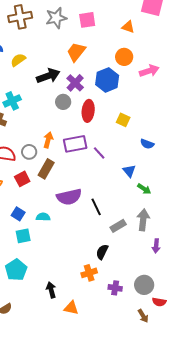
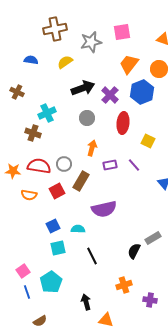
gray star: (56, 18) -> (91, 42), moved
orange trapezoid: (76, 52) -> (129, 64), moved
yellow semicircle: (18, 60) -> (65, 62), moved
gray circle: (63, 102) -> (87, 118), moved
yellow square: (123, 120) -> (148, 141), moved
orange arrow: (48, 140) -> (92, 148), moved
purple rectangle: (75, 144) -> (110, 165), moved, size x0.6
black line: (96, 207) -> (92, 256), moved
blue square: (18, 214) -> (53, 226), turned 32
black semicircle: (102, 252) -> (134, 251), moved

